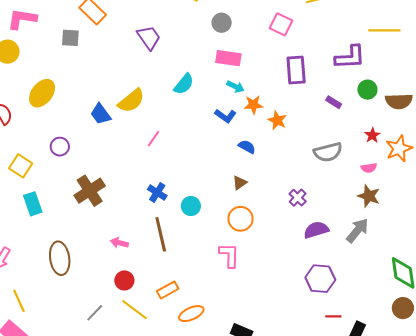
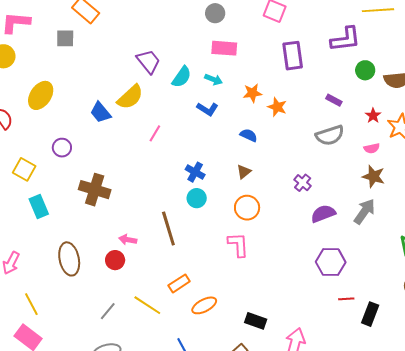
purple trapezoid: (149, 38) -> (148, 61), moved
cyan arrow: (235, 87) -> (213, 79), moved
purple rectangle: (334, 102) -> (334, 100), moved
blue L-shape: (225, 116) -> (207, 109), moved
brown cross: (90, 191) -> (95, 190), turned -36
blue cross: (157, 192) -> (195, 172), moved
red circle: (124, 280) -> (115, 260), moved

